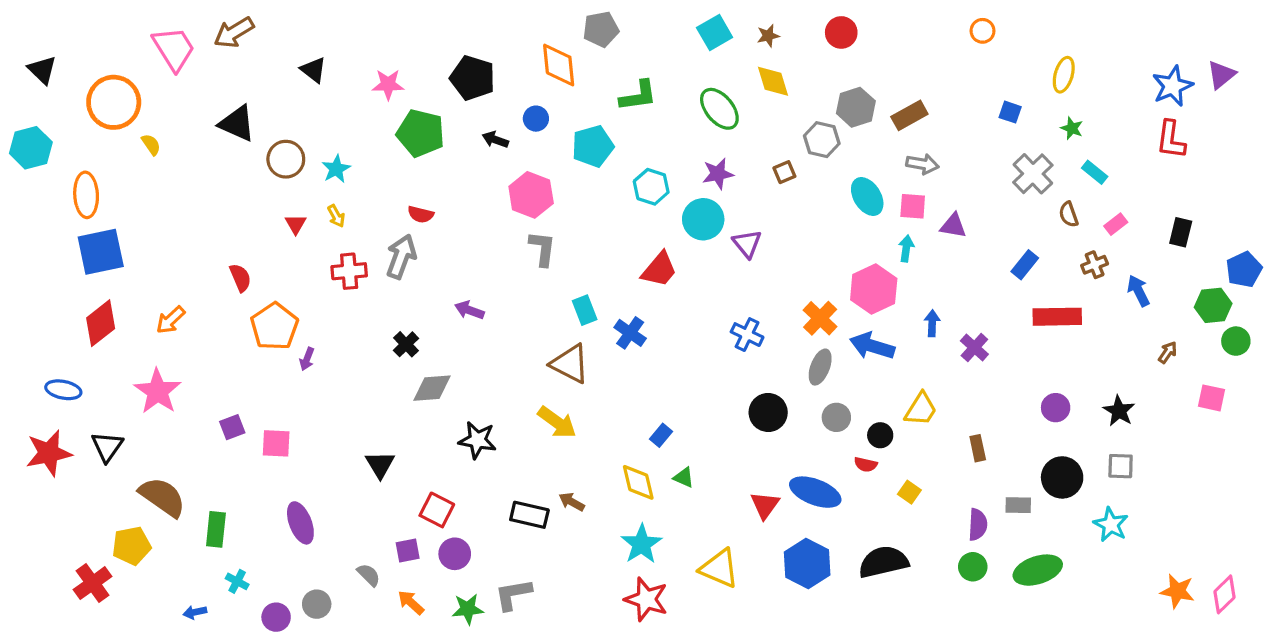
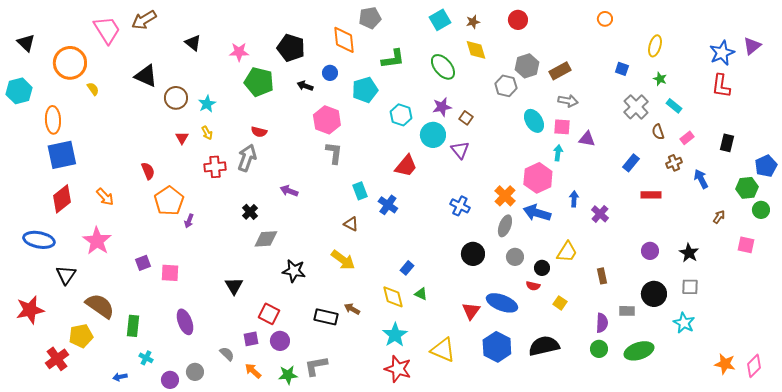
brown square: (784, 172) -> (466, 118), moved, turned -32
red rectangle: (1057, 317) -> (651, 195), size x0.7
orange arrow: (171, 320) -> (105, 197), turned -90
brown triangle: (570, 364) -> (351, 224), size x0.6
blue ellipse: (63, 390) -> (39, 240), size x1.4
red star: (49, 453) -> (30, 310), moved

